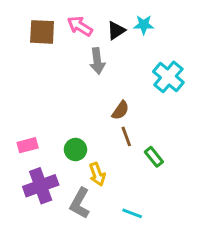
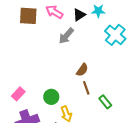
gray arrow: (97, 61) -> (66, 36), turned 48
cyan cross: (168, 77) -> (115, 35), moved
pink rectangle: (28, 145) -> (18, 94), turned -32

